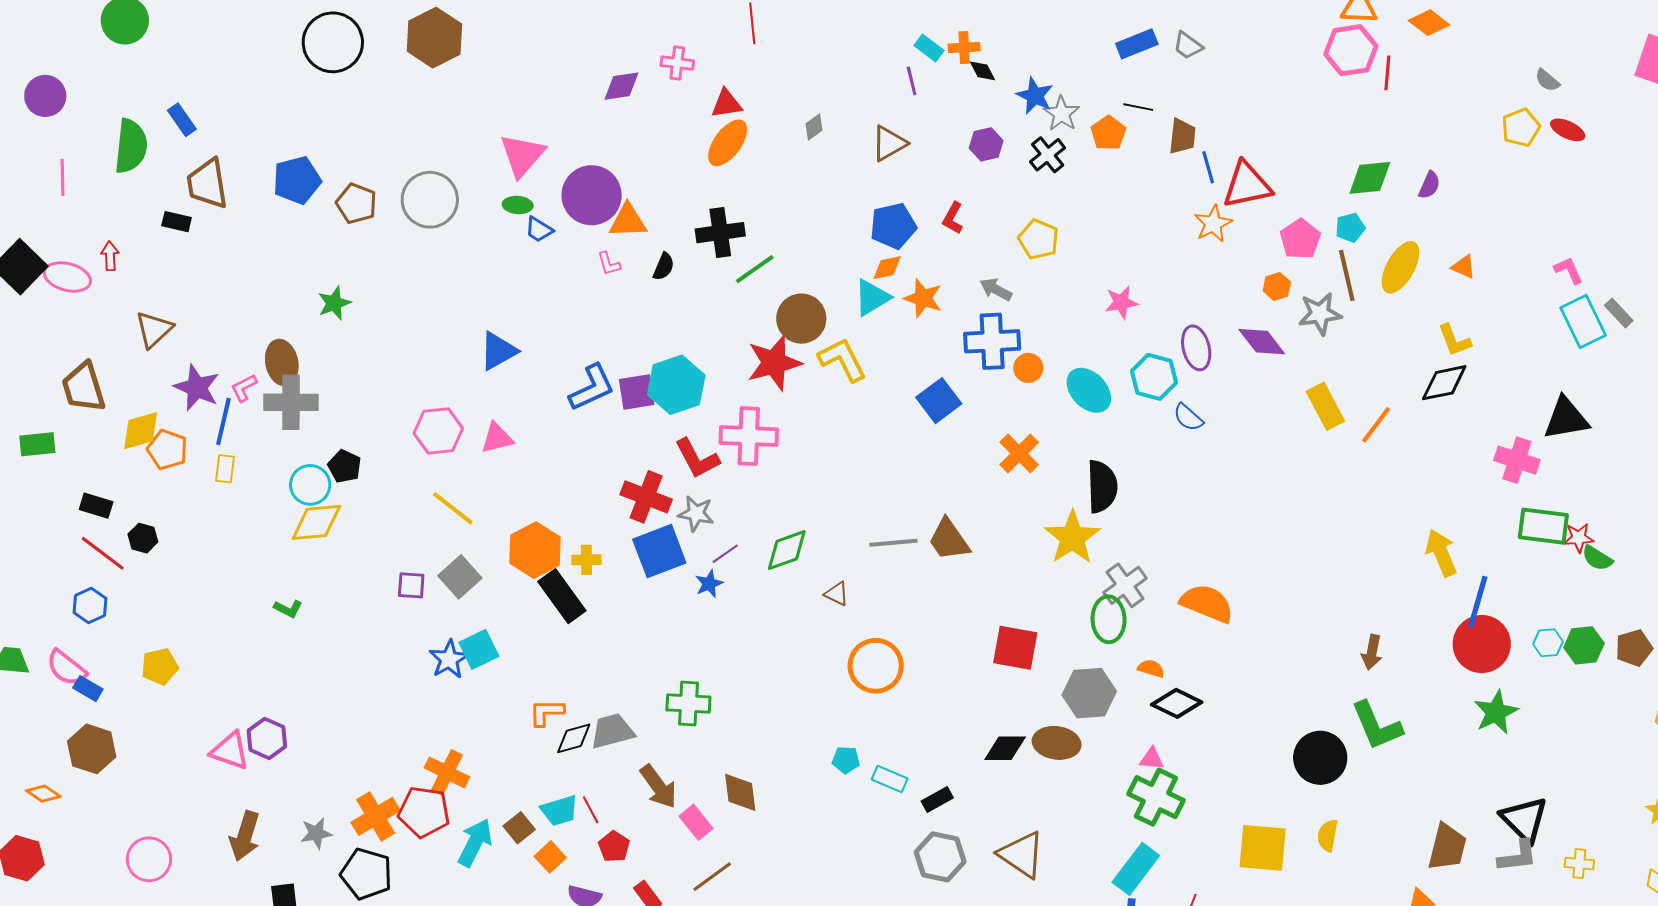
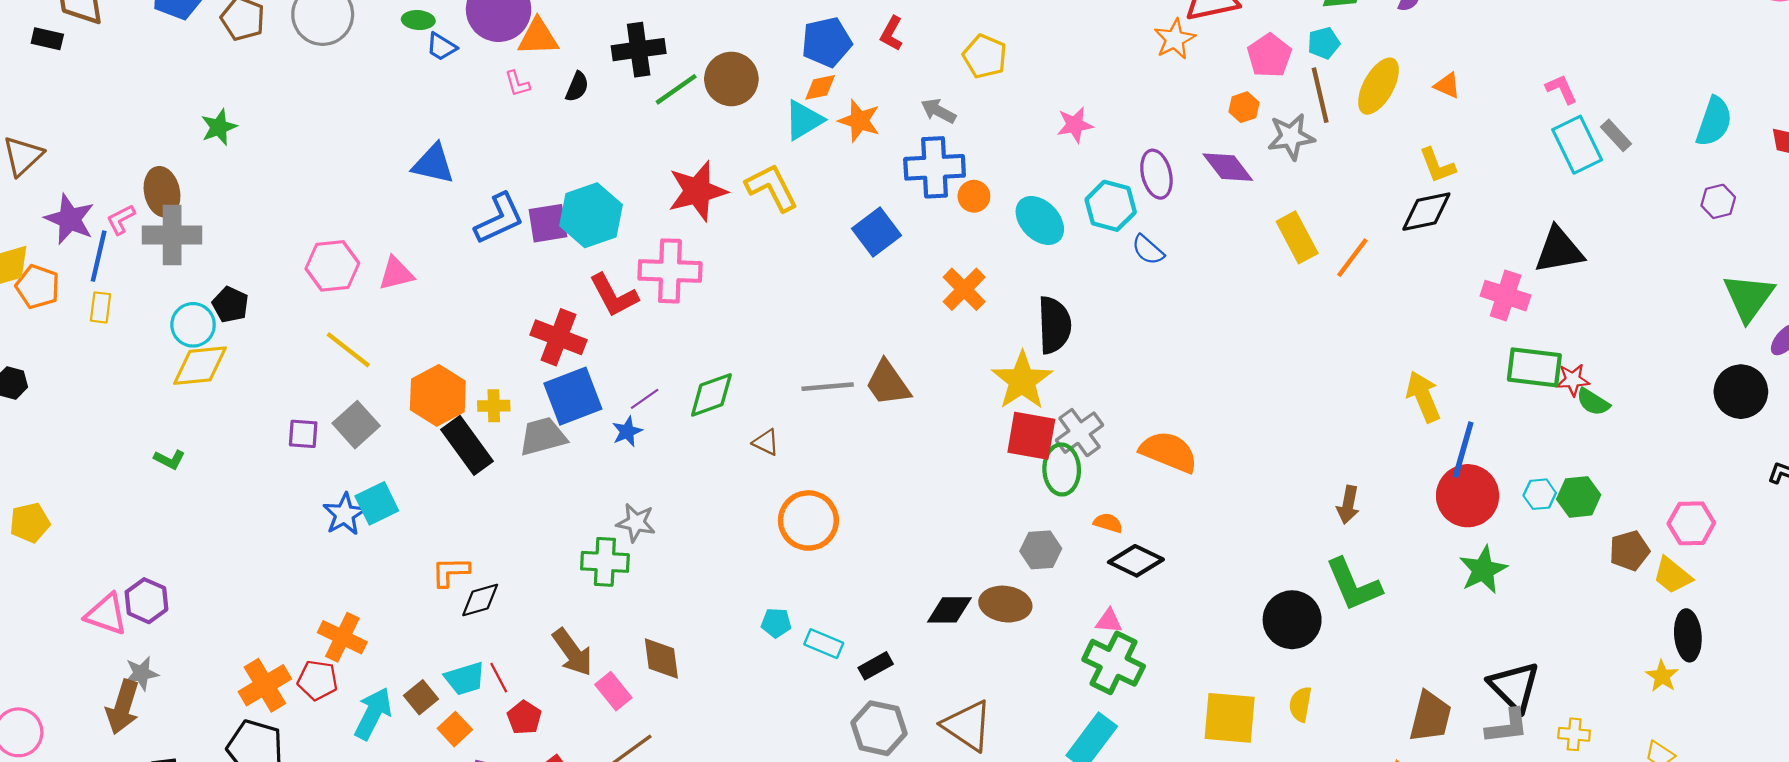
brown circle: (801, 319) -> (731, 79), moved
blue triangle: (498, 351) -> (433, 164), moved, turned 42
gray star: (696, 514) -> (636, 523), moved
red square: (1015, 648) -> (1031, 436), moved
brown pentagon: (1634, 648) -> (1629, 551), moved
gray hexagon: (1089, 693) -> (1041, 550), size x0.7
gray trapezoid: (612, 731) -> (543, 436), moved
red pentagon: (424, 812) -> (318, 680), size x0.7
gray star: (316, 833) -> (141, 673), moved

